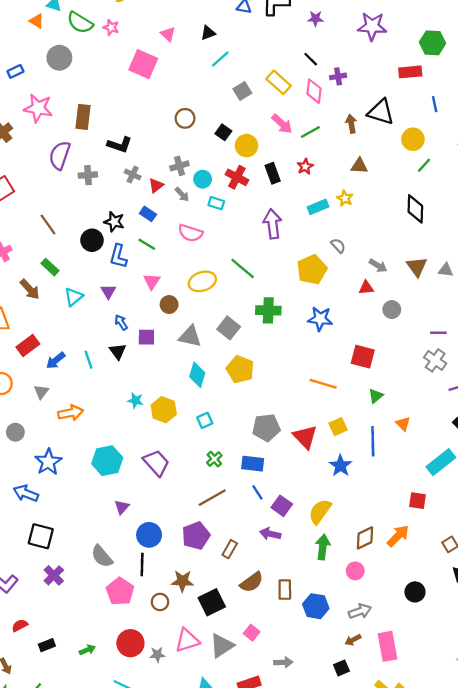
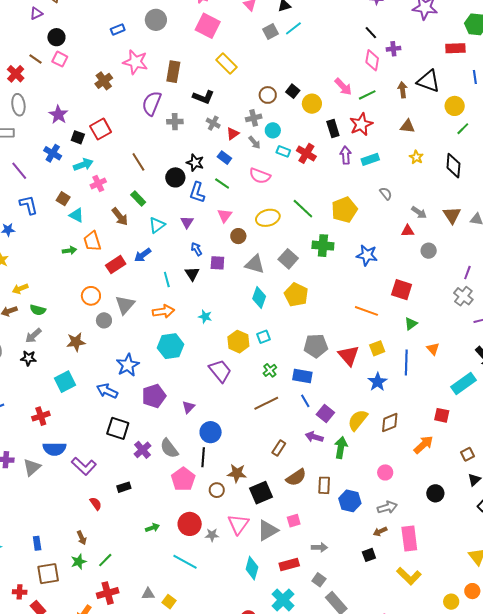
pink square: (143, 64) -> (208, 26), moved
yellow rectangle: (279, 82) -> (226, 64), moved
gray square: (242, 91) -> (271, 32), moved
brown circle: (185, 118) -> (268, 95), moved
red star: (305, 167) -> (361, 124), size x1.6
red cross: (237, 177) -> (306, 153), moved
yellow star: (345, 198) -> (416, 157), moved
purple arrow: (273, 224) -> (346, 155), moved, size x0.7
yellow pentagon: (312, 270) -> (344, 210), moved
purple line: (438, 333) -> (467, 273), turned -72
blue arrow: (56, 361) -> (143, 255), moved
gray triangle: (41, 392) -> (125, 305), size x1.5
yellow hexagon: (164, 410) -> (238, 342), moved
orange arrow: (71, 413) -> (163, 311), moved
gray circle: (15, 432) -> (104, 320), moved
cyan hexagon: (107, 461) -> (171, 346), moved
purple pentagon: (196, 536) -> (154, 396), moved
brown diamond: (365, 538) -> (390, 423), moved
green arrow: (323, 547) -> (341, 448), moved
purple cross: (54, 575) -> (143, 450), moved
red semicircle: (20, 625) -> (96, 504), turned 80
pink square: (252, 633) -> (294, 521), turned 32
pink triangle: (187, 640) -> (238, 524), turned -40
black rectangle: (47, 645) -> (124, 487), moved

